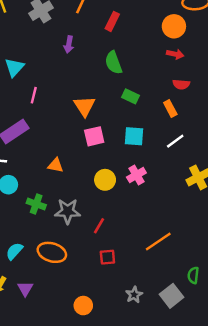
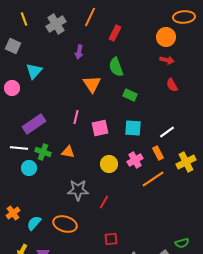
red semicircle: (181, 84) -> (172, 85), turned 56
pink line: (34, 95) -> (76, 117), moved
orange triangle: (84, 106) -> (92, 84), moved
orange rectangle: (170, 109) -> (158, 153), moved
green cross: (36, 204) -> (43, 152), moved
orange line: (158, 241) -> (153, 179), moved
red square: (107, 257) -> (111, 239), moved
green semicircle: (193, 275) -> (182, 243), turned -112

